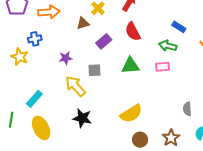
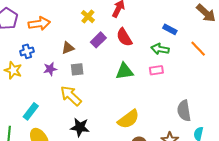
brown triangle: (83, 23) -> (68, 48), moved
purple rectangle: (104, 41) -> (98, 40), moved
purple star: (66, 58) -> (50, 69), moved
gray square: (95, 70) -> (77, 69), moved
gray semicircle: (187, 109) -> (184, 111), size x1.5

